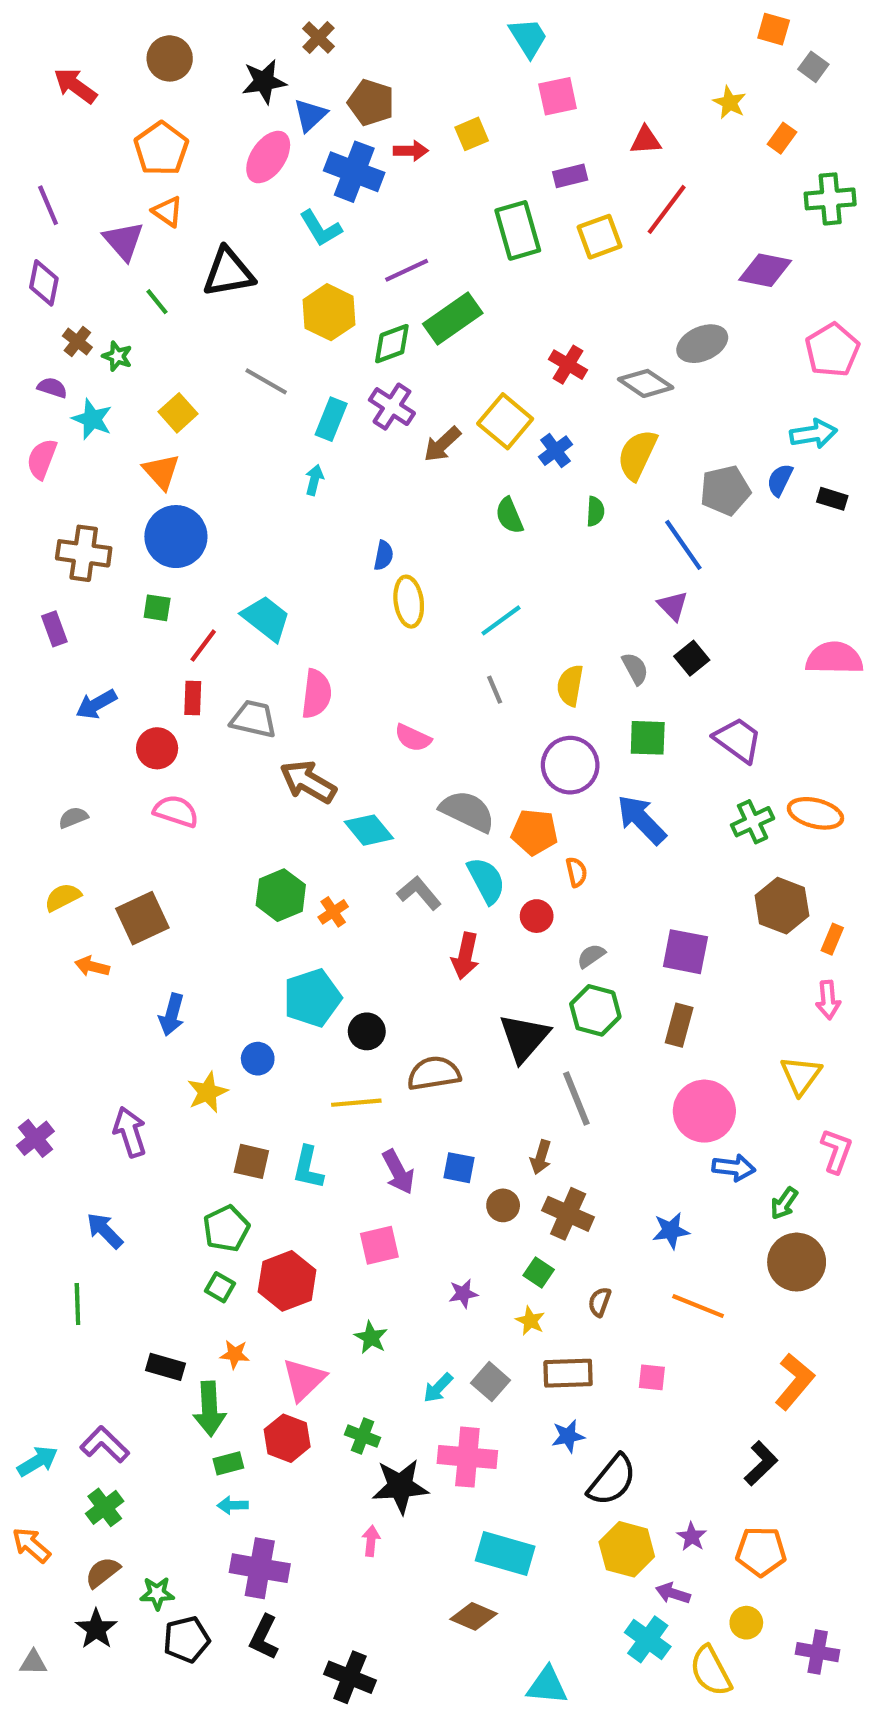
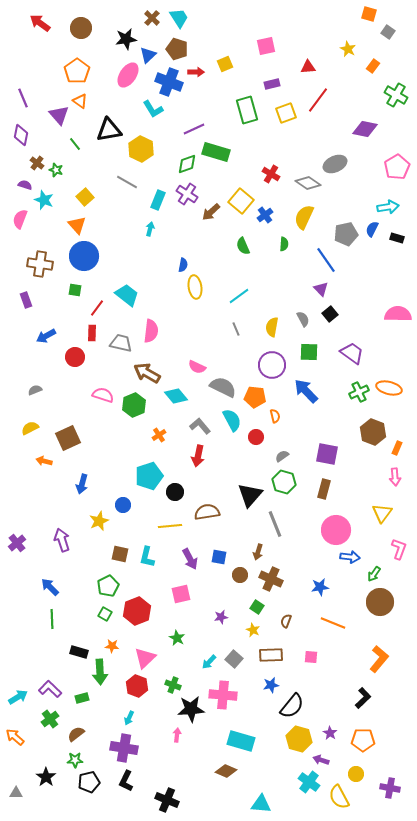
cyan trapezoid: (528, 38) -> (179, 18), moved
red arrow: (75, 86) -> (40, 23), moved
green cross: (830, 199) -> (396, 95), turned 35
yellow hexagon: (329, 312) -> (141, 149), moved
green rectangle: (453, 318) -> (216, 152), turned 52
pink semicircle: (413, 738) -> (197, 367), moved
pink semicircle: (176, 811) -> (103, 395), moved
green hexagon: (281, 895) -> (134, 405), moved
red arrow: (465, 956) -> (198, 456), moved
green line: (77, 1304) -> (52, 619), moved
green rectangle: (228, 1463) -> (82, 698), moved
cyan arrow: (233, 1505) -> (129, 718), moved, turned -64
brown semicircle: (103, 1572) -> (76, 734), moved

